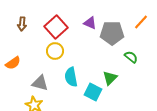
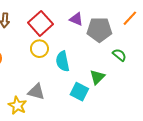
cyan semicircle: (71, 77) -> (63, 61), moved
gray triangle: (40, 83) -> (36, 92), moved

